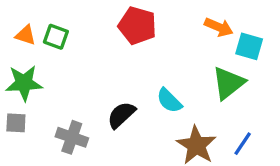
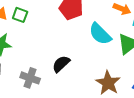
cyan semicircle: (169, 101) -> (100, 34), moved, size x1.4

